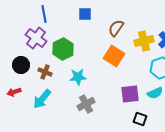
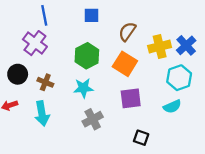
green hexagon: (63, 49) -> (87, 56), moved
purple square: (130, 94) -> (131, 98), moved
cyan arrow: (42, 99) -> (42, 113), turned -50
black square: (140, 119) -> (141, 138), moved

